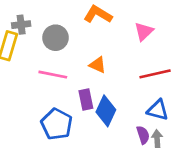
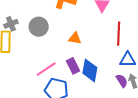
red line: (155, 74) -> (119, 34), turned -60
pink line: (53, 75) -> (46, 69), moved, turned -30

